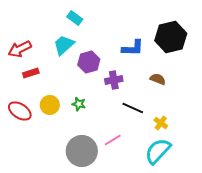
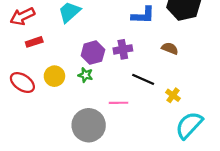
purple hexagon: (89, 62) -> (93, 53), moved
pink line: (113, 140) -> (119, 103), moved, turned 30
cyan semicircle: (158, 151) -> (189, 125), moved

